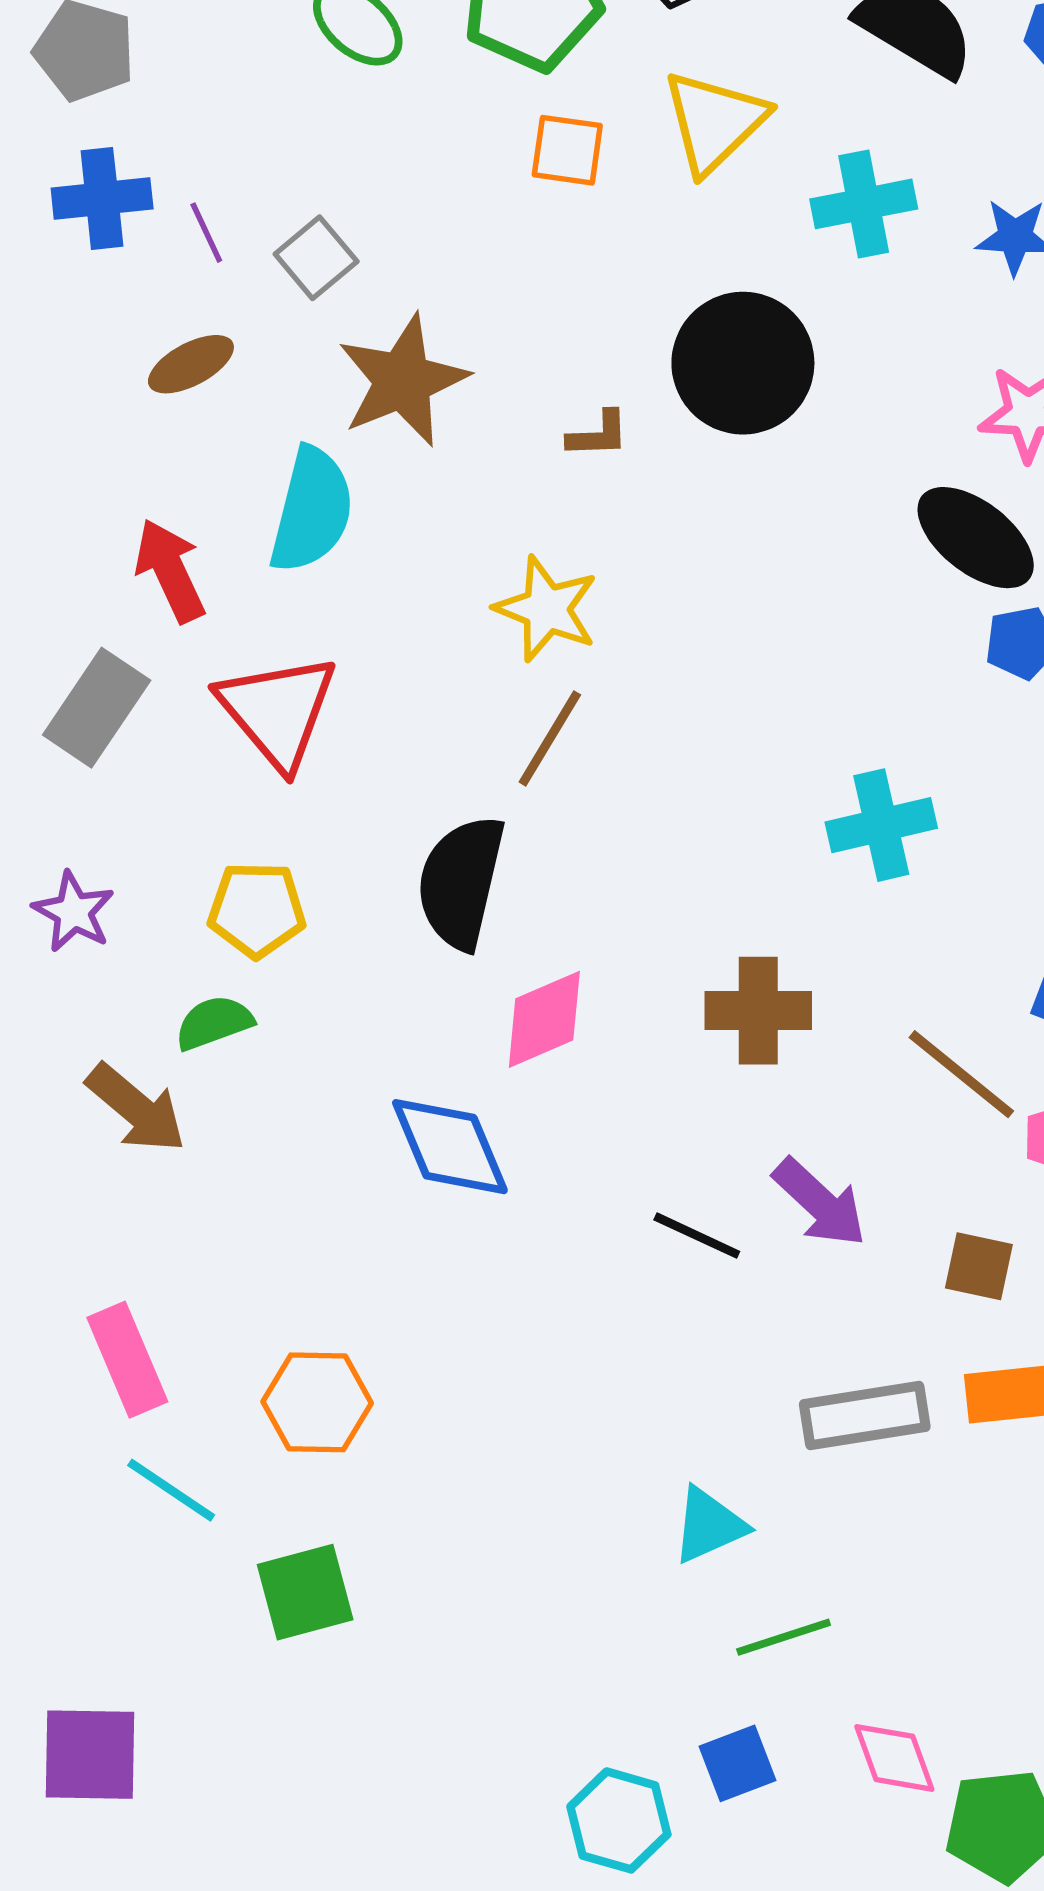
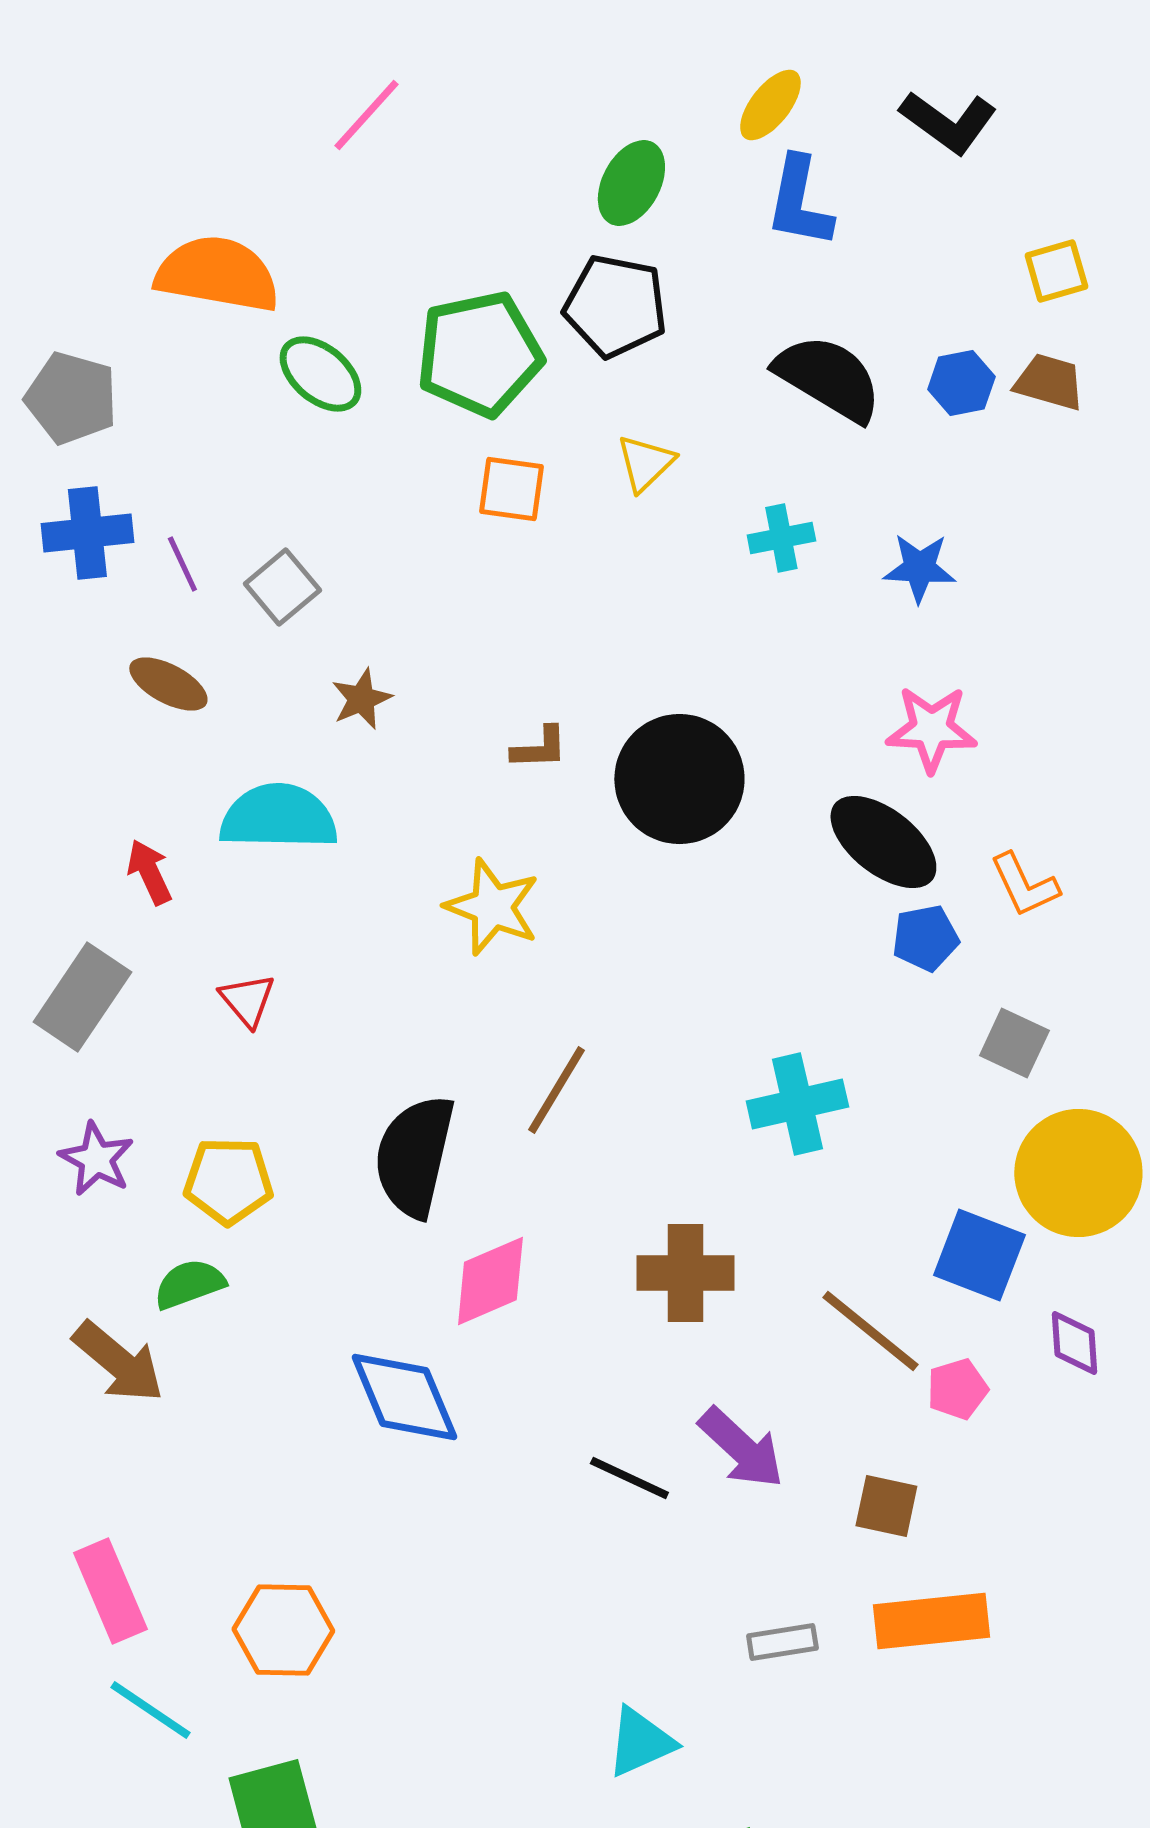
yellow triangle: (714, 122) -> (645, 463), size x0.6
cyan cross: (864, 204) -> (781, 538), size x0.7
black circle: (743, 363) -> (679, 779), moved
brown ellipse: (191, 364) -> (168, 684), turned 56
brown star: (403, 381) -> (361, 699), size x0.5
cyan semicircle: (312, 510) -> (278, 817), turned -103
red arrow: (170, 571) -> (149, 872), size x0.7
red triangle: (278, 711) -> (247, 1000), size x0.5
brown line: (550, 738) -> (556, 1090), moved
purple star: (74, 912) -> (96, 1159), moved
gray rectangle: (865, 1416) -> (782, 1642), size x0.6

